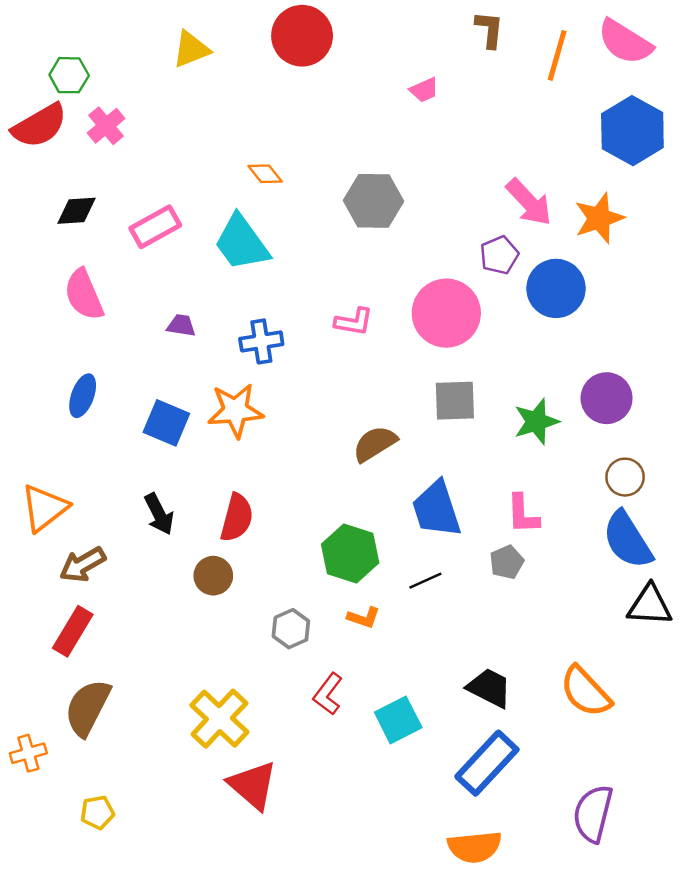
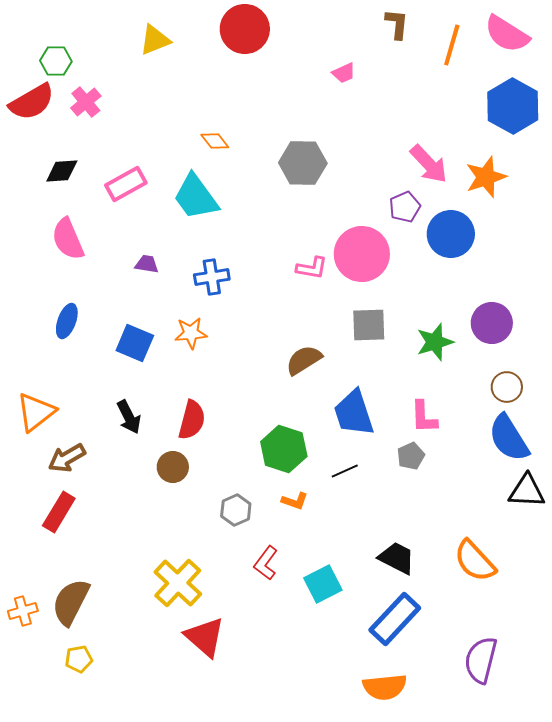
pink L-shape: (354, 322) -> (312, 268), moved
orange star: (235, 410) -> (191, 333), size x0.7
brown semicircle: (88, 708) -> (71, 602), moved

